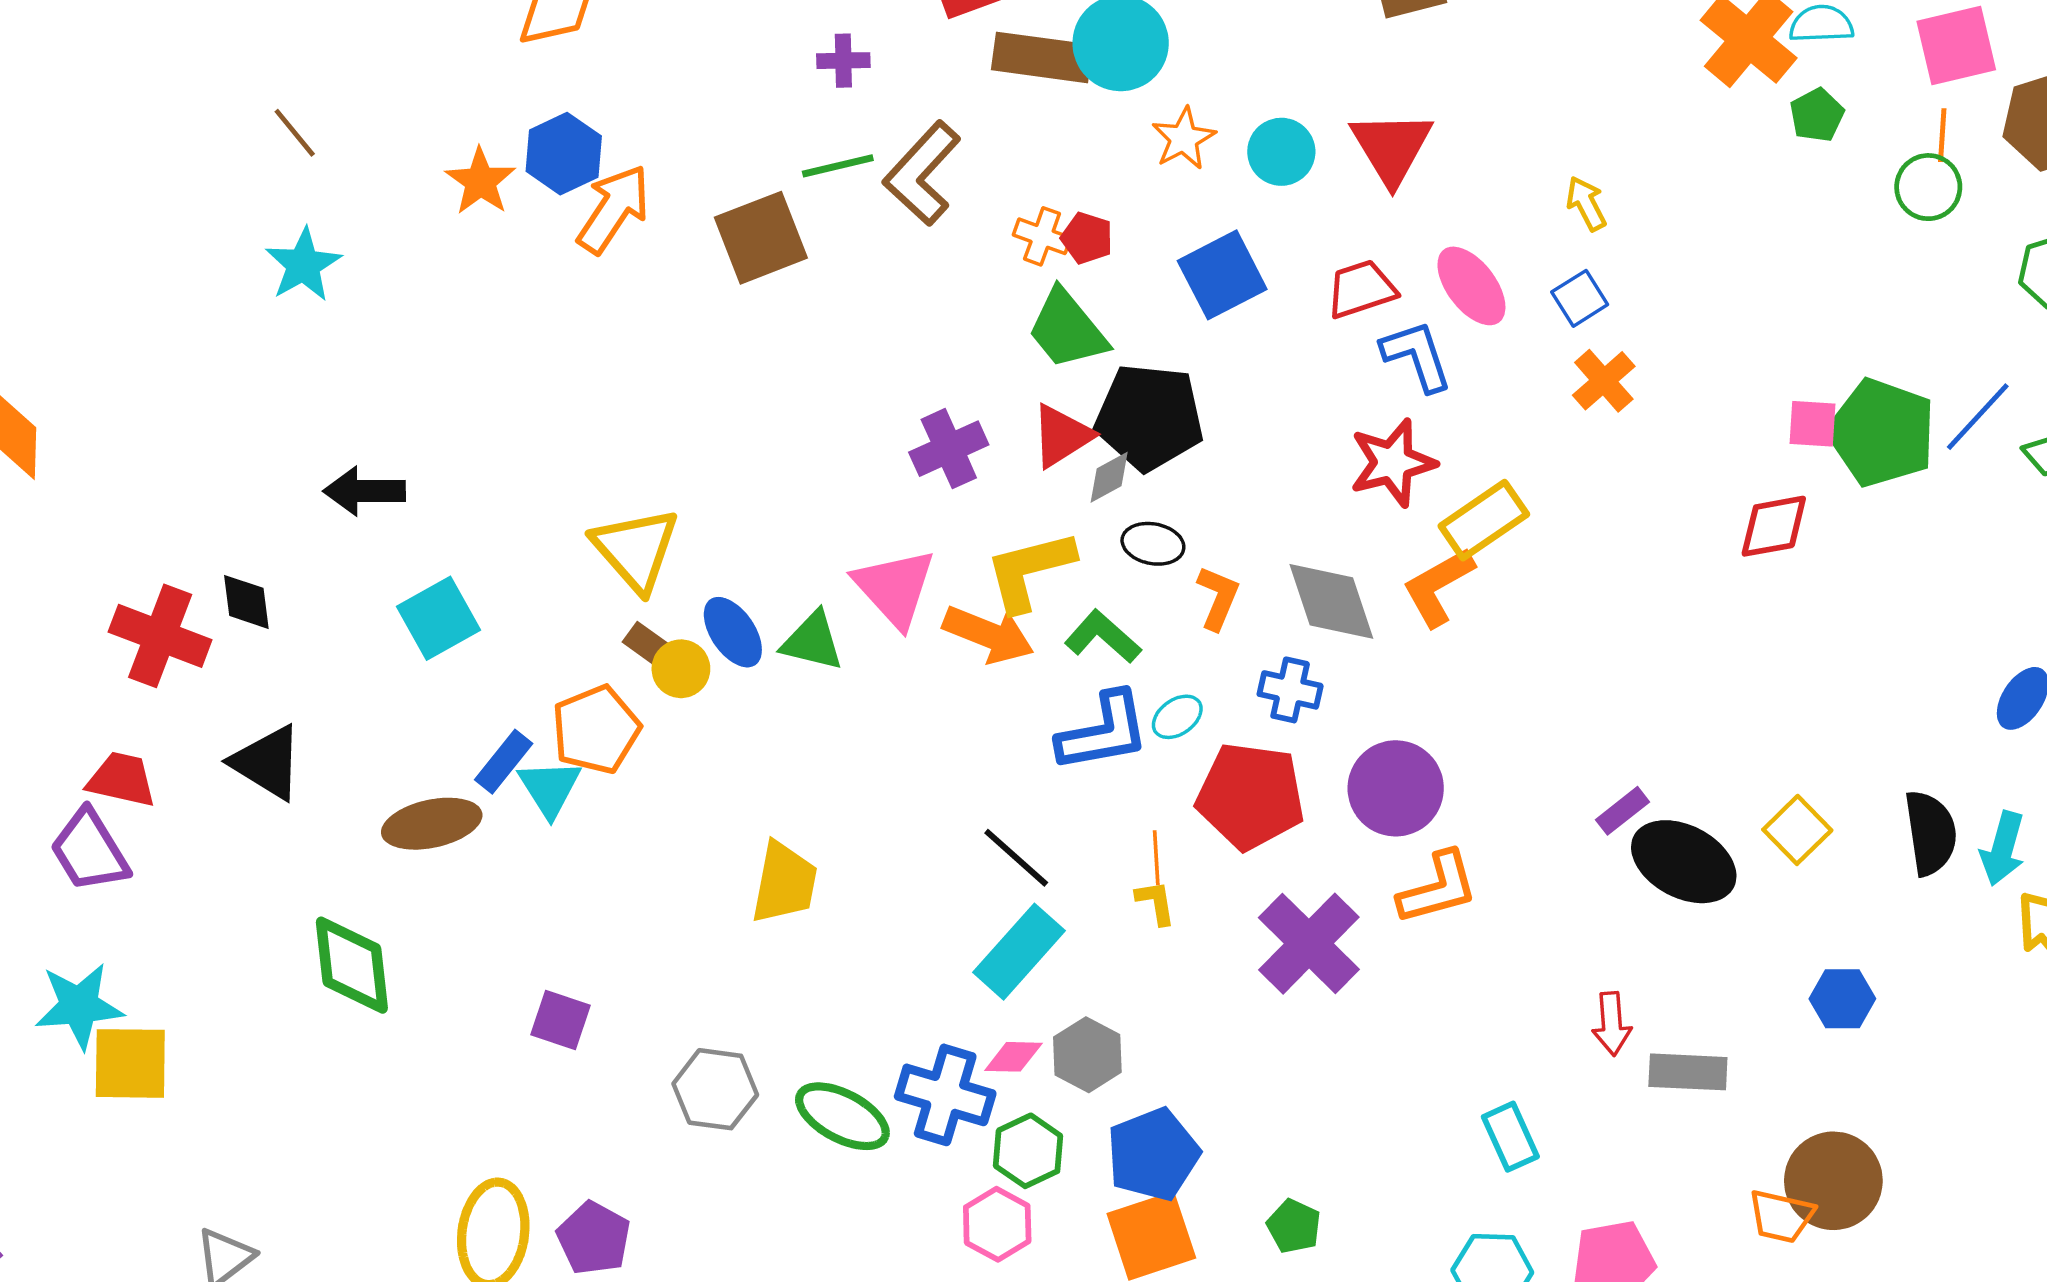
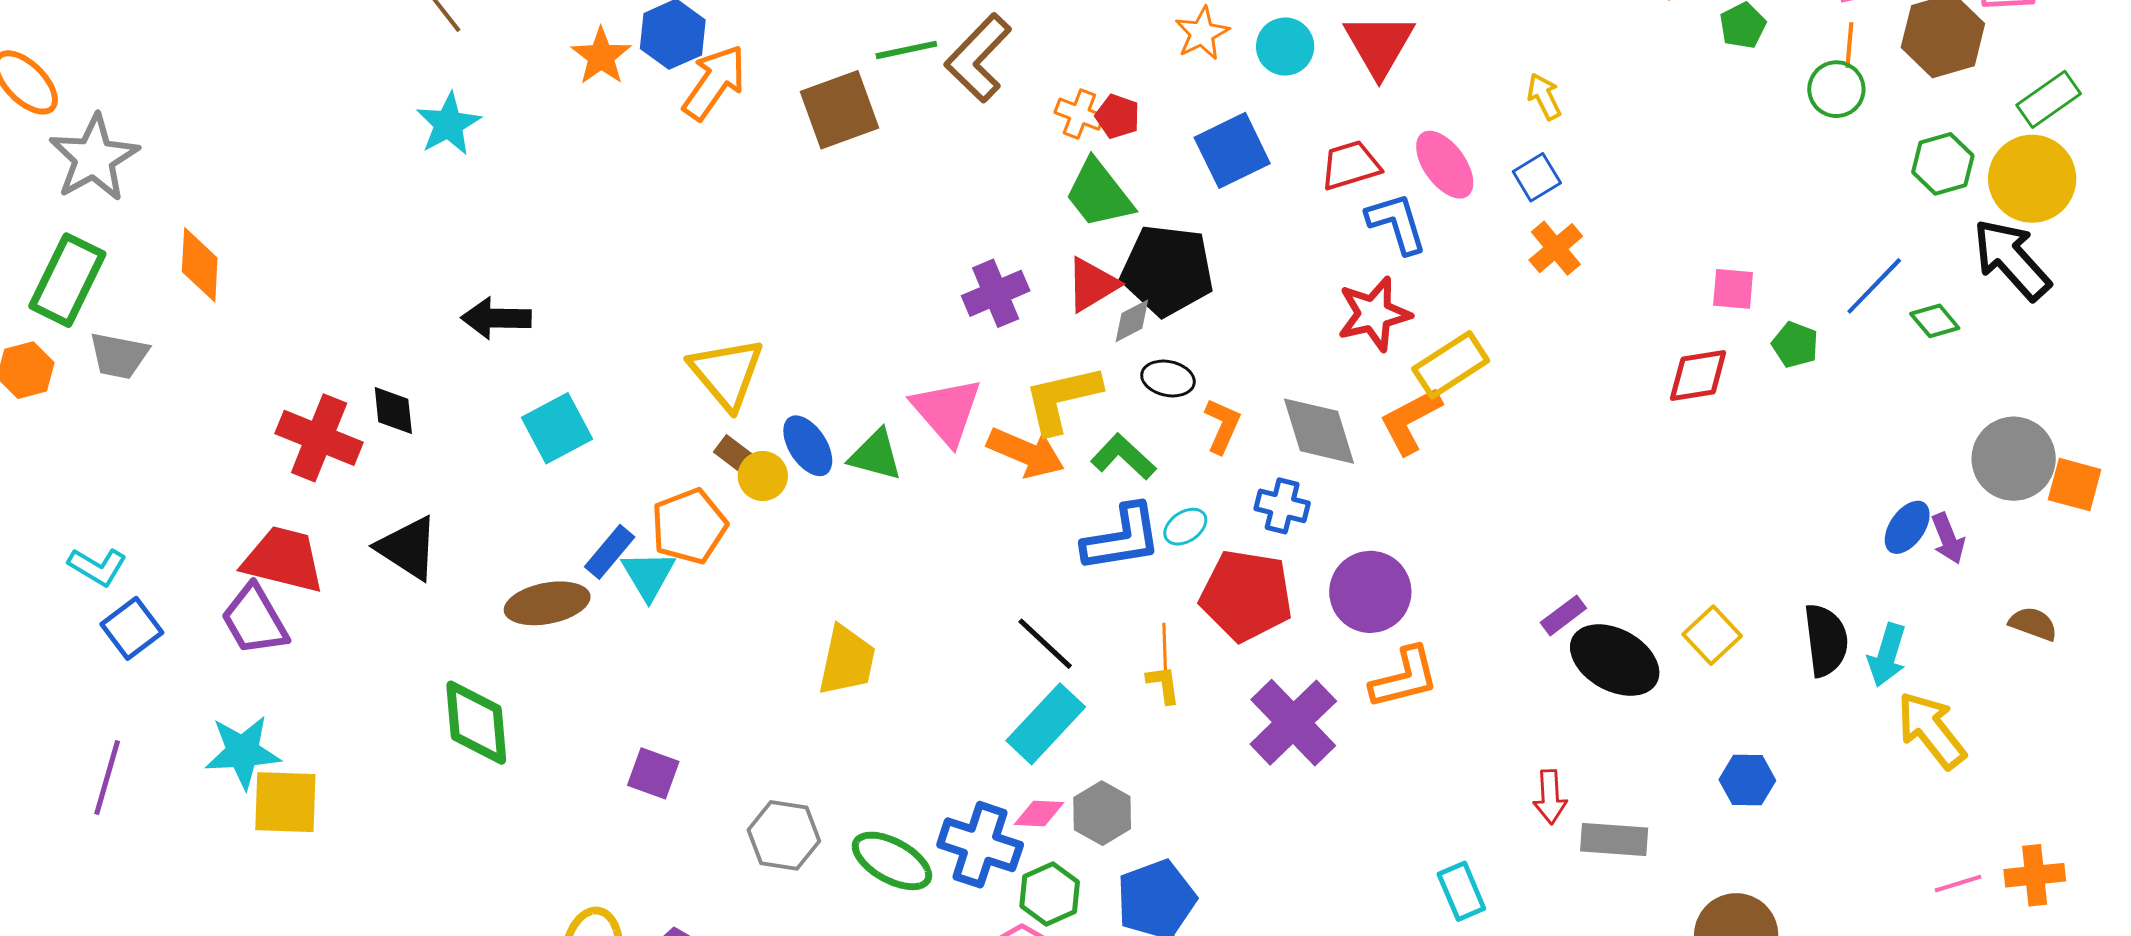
green pentagon: (1882, 433) -> (1795, 345), moved, size x0.5
red trapezoid: (122, 779) -> (283, 560), size x1.4

